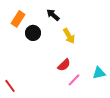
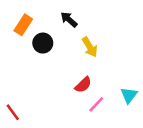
cyan triangle: (99, 73) -> (129, 95), turned -40

